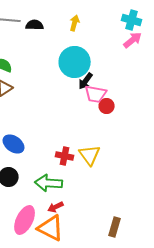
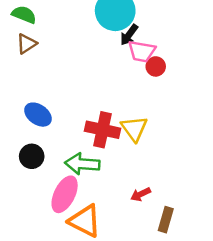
red cross: (65, 156) -> (103, 130), size x1.5
red arrow: (56, 207) -> (140, 194), moved
pink ellipse: (25, 220) -> (65, 194), moved

